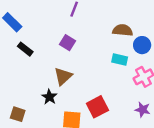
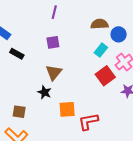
purple square: (68, 43) -> (53, 42), turned -32
cyan rectangle: (120, 59) -> (101, 50), turned -56
red square: (97, 107) -> (105, 76), moved

